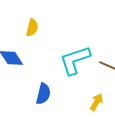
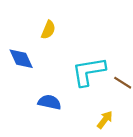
blue semicircle: (43, 94) -> (50, 102), turned -100

